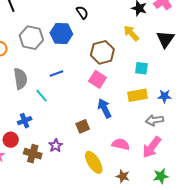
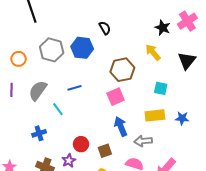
gray semicircle: (20, 79) -> (38, 91), turned -140
pink square: (97, 79) -> (116, 97), turned 30
gray arrow: (155, 120) -> (143, 141), moved
brown square: (83, 126) -> (105, 151), moved
red circle: (11, 140) -> (81, 144), moved

